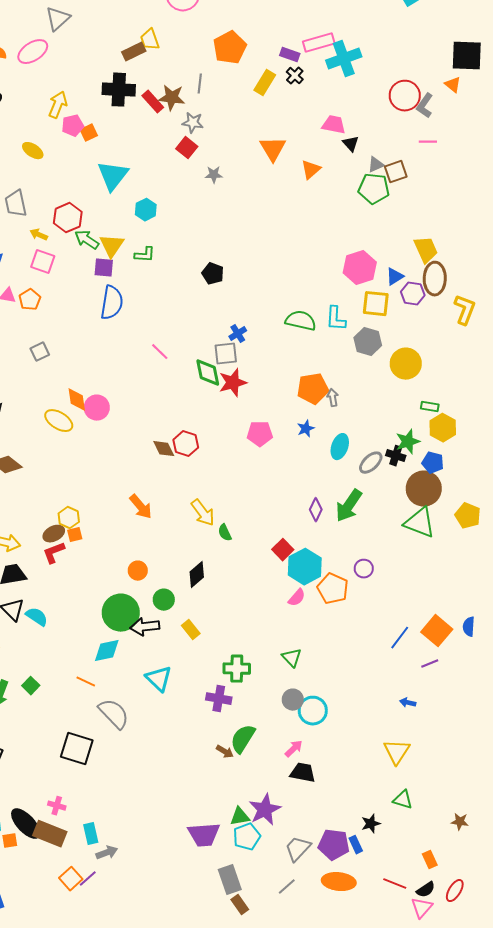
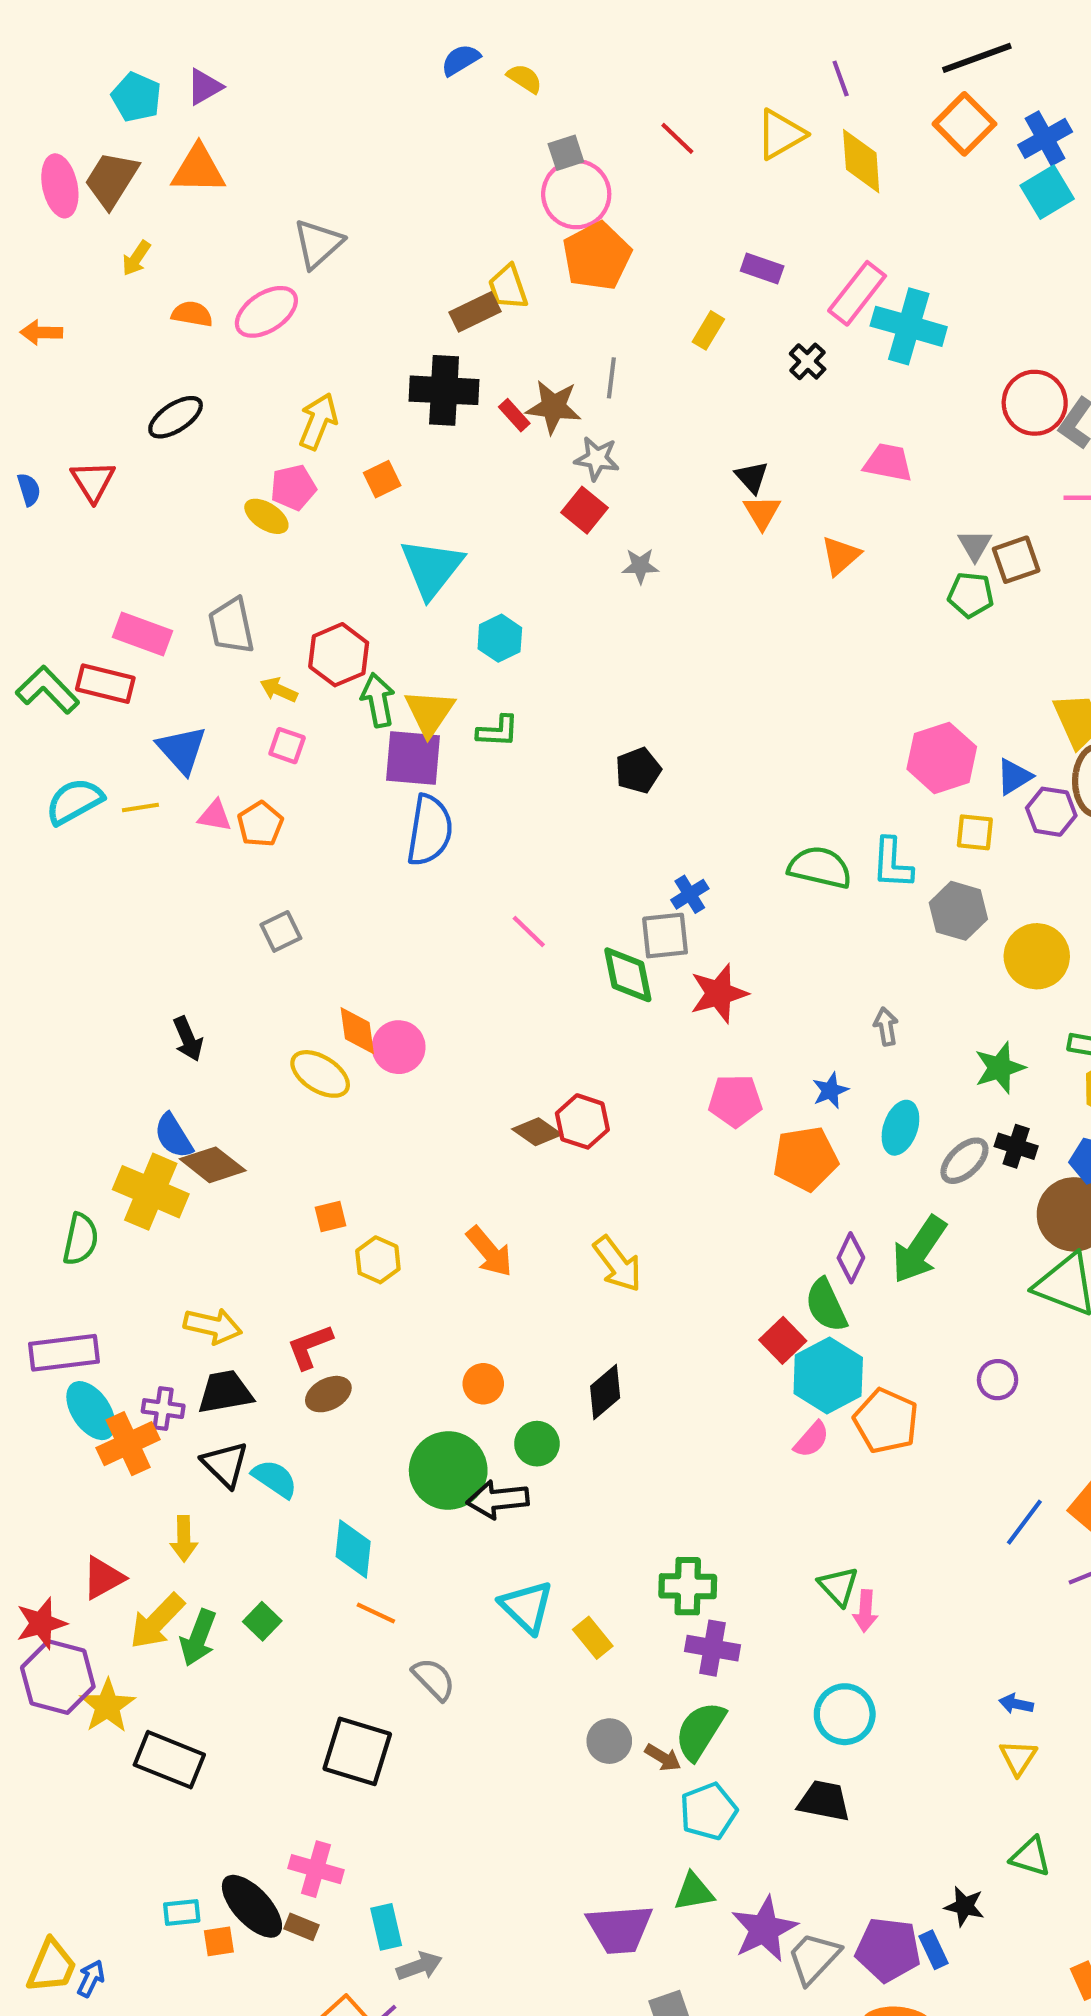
pink rectangle: (319, 43) -> (857, 293), turned -36
orange pentagon: (230, 48) -> (597, 256), moved
purple rectangle: (290, 55) -> (762, 268), moved
cyan cross: (344, 59) -> (909, 326), turned 36
yellow rectangle: (265, 83) -> (708, 330), moved, size x0.7
red rectangle: (153, 102) -> (514, 415), size x0.7
pink pentagon: (73, 126) -> (293, 487), moved
black triangle: (351, 144) -> (752, 477), moved
orange triangle: (273, 149) -> (762, 512), size x0.7
gray triangle: (376, 165) -> (975, 545), turned -36
green pentagon: (374, 189) -> (971, 595), size x0.7
green arrow: (87, 240) -> (378, 700), turned 45
pink square: (43, 262) -> (287, 746), size x0.7
purple square: (104, 268) -> (413, 758), size x1.4
black pentagon: (213, 274) -> (638, 770), turned 30
yellow square: (376, 304) -> (975, 832), size x0.7
red star: (233, 383) -> (719, 993), moved
orange pentagon: (313, 389) -> (805, 1159), moved
green star: (408, 442) -> (1000, 1068), moved
brown diamond: (164, 449) -> (537, 1132), turned -30
yellow hexagon: (69, 518) -> (378, 1260), moved
green semicircle: (225, 533) -> (826, 1305), moved, size x1.5
brown ellipse: (54, 534) -> (328, 1394), moved
orange square: (75, 535) -> (330, 1216), moved
purple circle: (364, 569) -> (998, 1380), moved
yellow rectangle: (191, 630) -> (593, 1638), moved
cyan diamond: (107, 651) -> (353, 1549), moved, turned -72
green triangle: (292, 658) -> (839, 1586), moved
purple cross: (219, 699) -> (713, 1648), moved
gray circle: (293, 700) -> (609, 1741), moved
blue arrow: (408, 703) -> (1016, 1704), moved
cyan circle: (313, 711) -> (845, 1714), moved
gray semicircle: (114, 714) -> (434, 1679), size x0.7
pink arrow: (294, 749) -> (865, 1611), moved, turned 138
yellow triangle: (397, 752) -> (1018, 1758), size x0.7
pink cross: (57, 806) -> (316, 1869), size x1.4
purple star: (265, 810) -> (764, 1929), moved
black star: (371, 824) -> (964, 1906), turned 30
brown rectangle: (50, 834) -> (302, 1927), size x0.5
cyan pentagon: (247, 837) -> (708, 1811), moved

